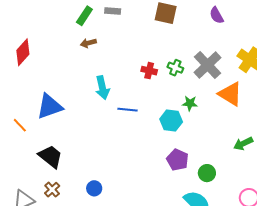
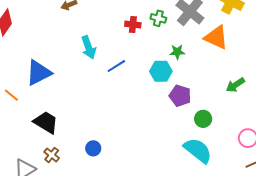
blue line: (128, 110) -> (116, 66), turned -30
purple pentagon: (177, 160) -> (180, 96), moved

